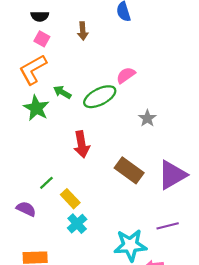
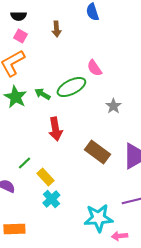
pink semicircle: (126, 75) -> (94, 68), turned -90
green arrow: (62, 92) -> (42, 94), moved

